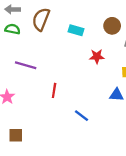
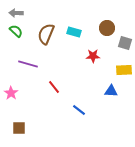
brown semicircle: (41, 19) -> (46, 34), moved
green semicircle: (13, 29) -> (16, 31), turned 32
red line: (54, 90) -> (54, 87), turned -48

